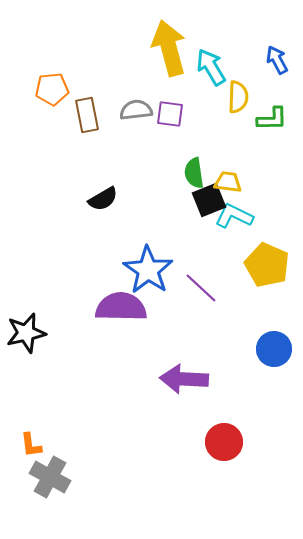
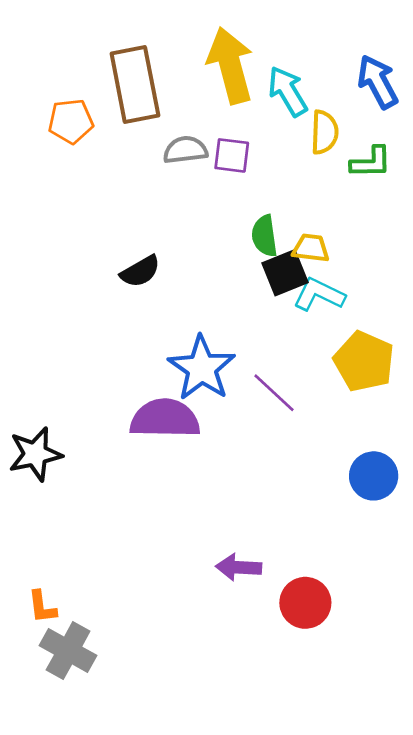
blue arrow: (277, 60) -> (378, 82), size x1.4
brown rectangle: (87, 115) -> (135, 84), moved, size x1.6
purple arrow: (184, 379) -> (239, 567), moved, size x0.7

